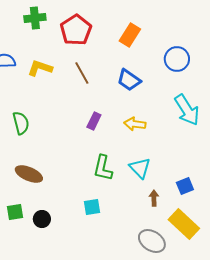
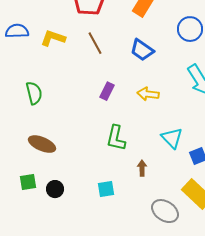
cyan triangle: (140, 168) -> (172, 138), moved
brown arrow: (154, 198) -> (142, 168), moved
cyan square: (92, 207) -> (106, 189), moved

